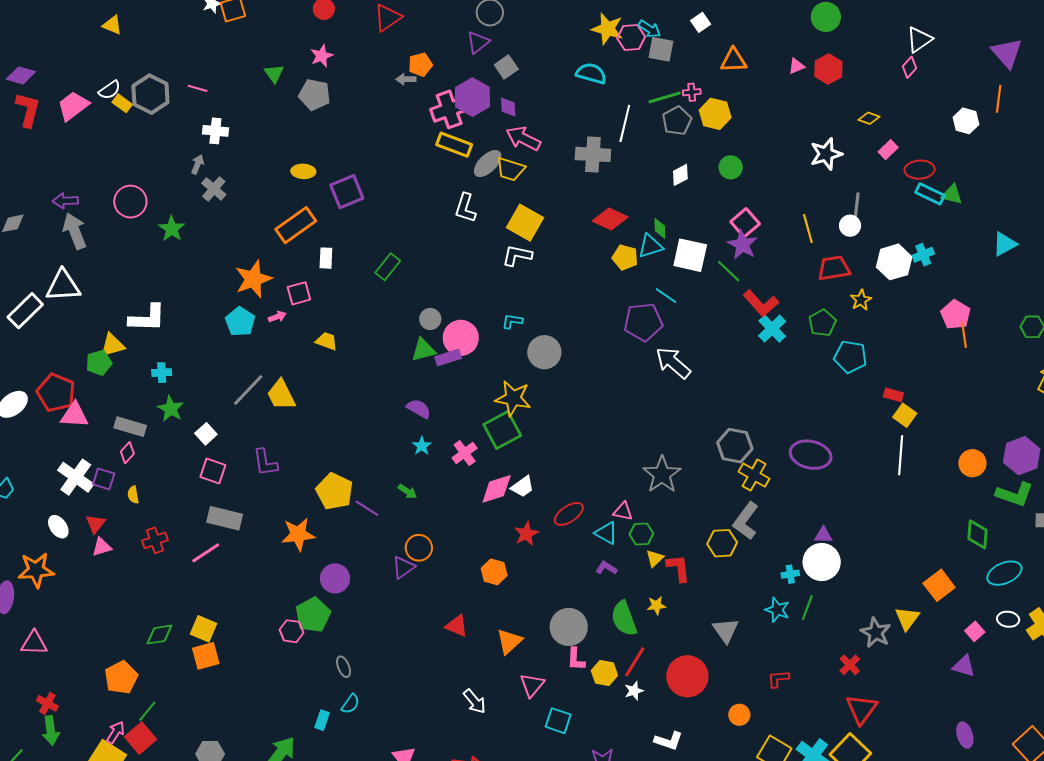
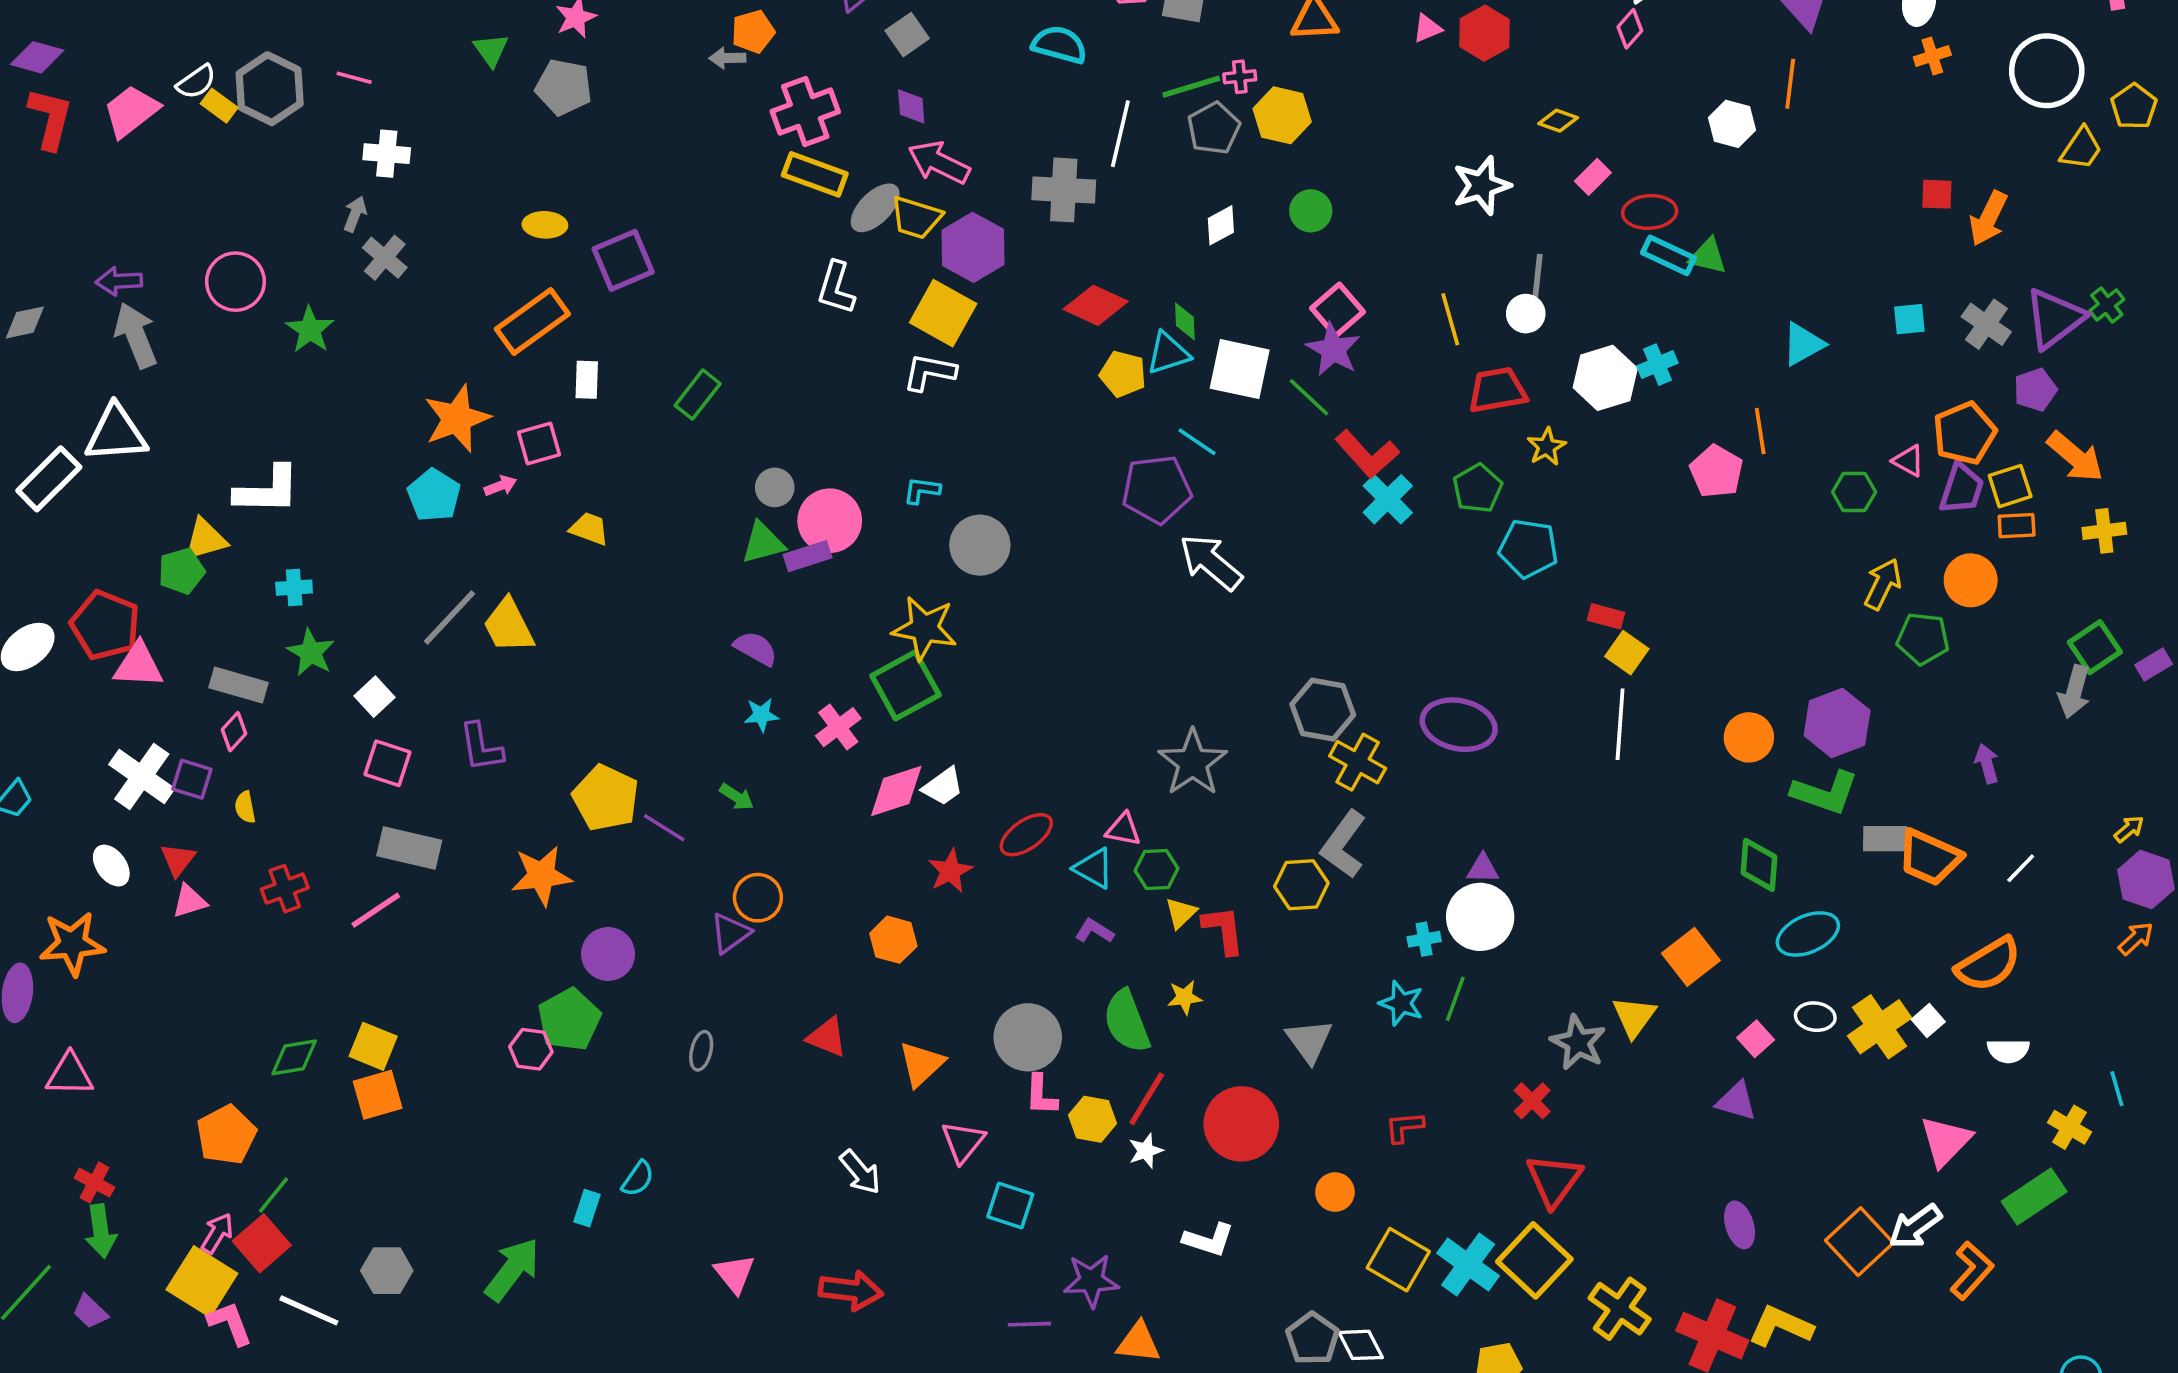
purple hexagon: (472, 97) -> (973, 247), moved
orange line: (964, 335) -> (1760, 431), moved
cyan star: (422, 446) -> (761, 715), turned 30
gray ellipse: (344, 667) -> (701, 1051), moved, turned 35

